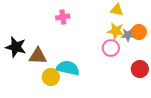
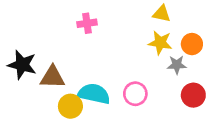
gray star: (128, 35) -> (177, 65), moved
pink circle: (111, 48) -> (135, 94), moved

